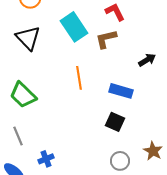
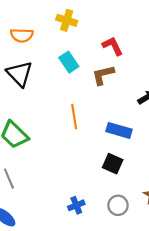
cyan rectangle: (74, 27) -> (69, 62), size x0.7
blue cross: (46, 159) -> (76, 205), moved

